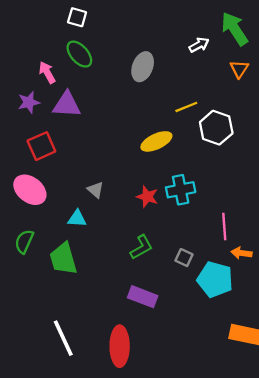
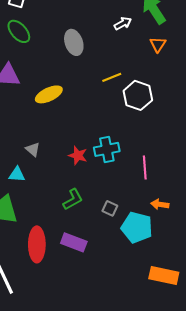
gray ellipse: (143, 67) -> (74, 42), turned -40
yellow ellipse: (156, 141) -> (49, 94), moved
pink line: (224, 227) -> (145, 167), moved
red ellipse: (120, 346) -> (37, 244), moved

